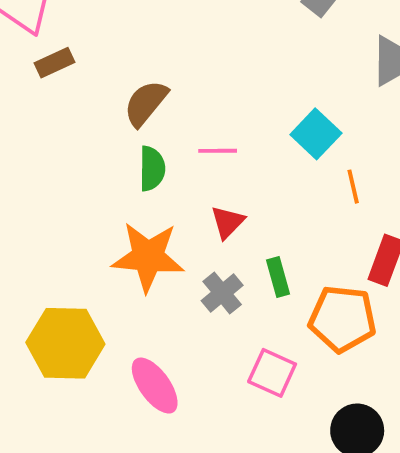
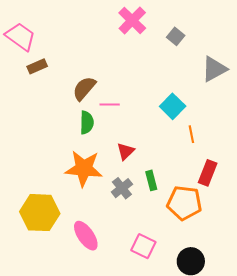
pink line: (218, 151) -> (110, 105), moved
pink square: (272, 373) -> (143, 246), moved

